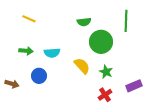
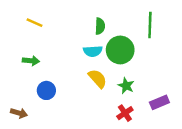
green semicircle: (84, 22) -> (100, 26), turned -80
cyan semicircle: (52, 53) -> (93, 51), moved
brown arrow: (12, 84) -> (19, 113), moved

